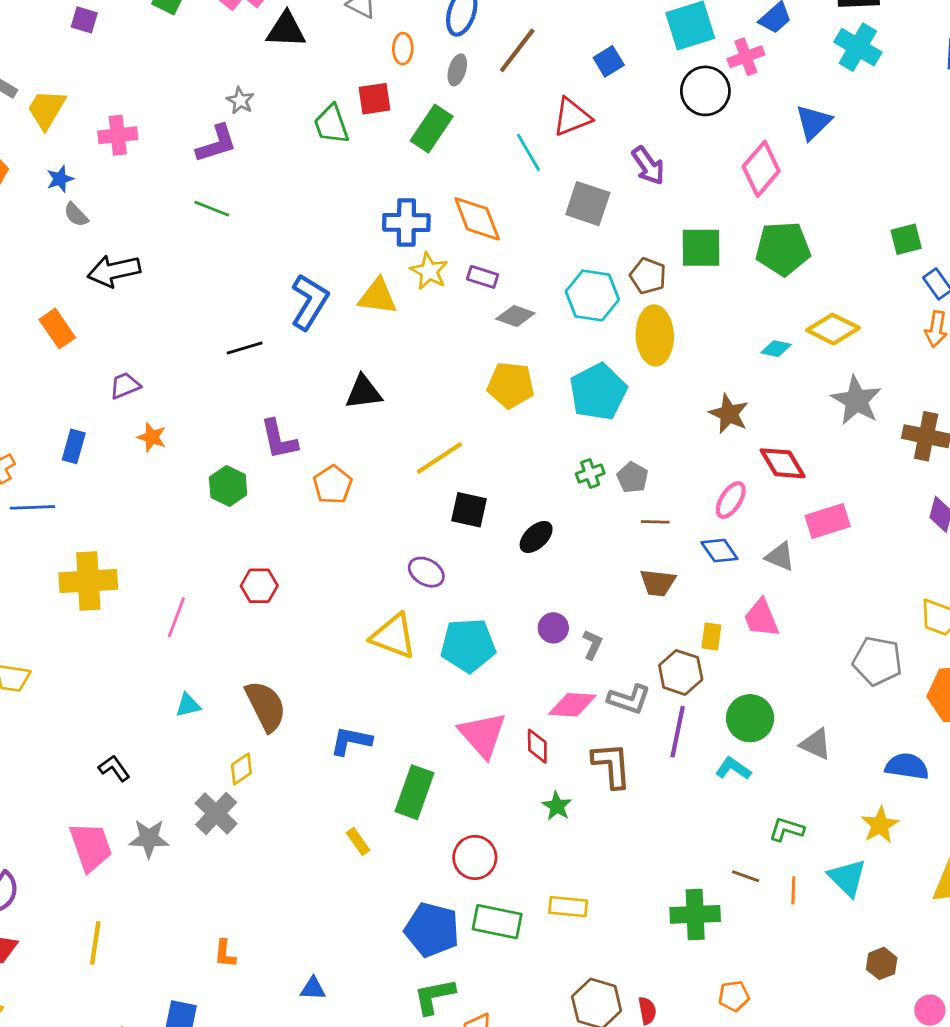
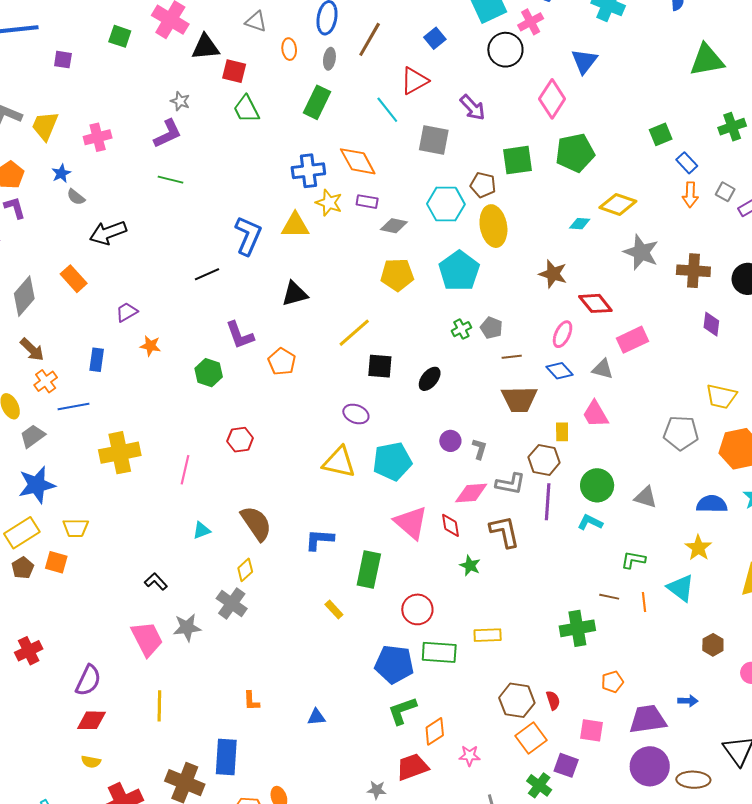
red square: (375, 99) -> (234, 71), moved, turned 30
brown trapezoid: (658, 583) -> (519, 399), size x1.4

